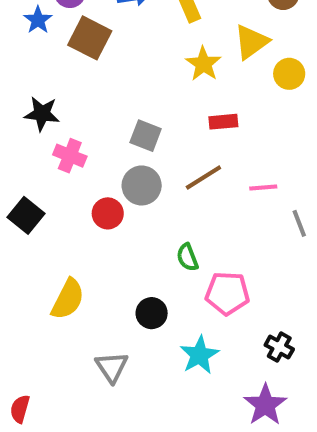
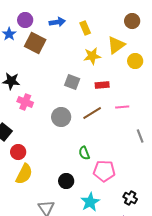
yellow star: (203, 64) -> (92, 56), turned 30
gray square: (146, 136) -> (72, 82), moved
pink line: (263, 187) -> (122, 107), moved
red circle: (108, 213) -> (18, 152), moved

